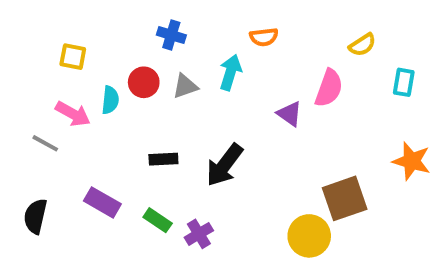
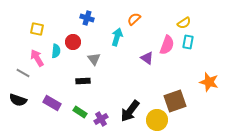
orange semicircle: (264, 37) -> (134, 19), turned 144
cyan rectangle: (404, 82) -> (188, 42), moved
gray triangle: (185, 86) -> (94, 59), moved, turned -48
pink arrow: (73, 114) -> (37, 58), turned -150
black arrow: (224, 165) -> (130, 111), moved
black semicircle: (35, 216) -> (18, 100), moved, turned -84

